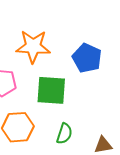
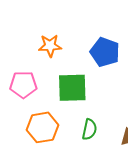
orange star: (33, 46) -> (50, 46), size x0.7

